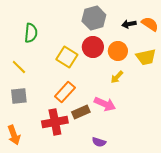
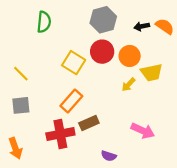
green semicircle: (31, 33) -> (44, 22), moved
yellow trapezoid: (146, 57) -> (152, 72), moved
pink arrow: (105, 104) -> (143, 131), moved

